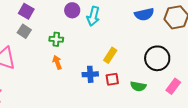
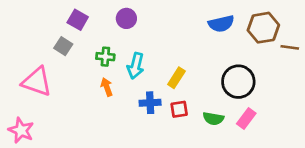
purple square: (26, 11) -> (78, 20), moved
cyan arrow: (93, 16) -> (136, 66), moved
pink rectangle: (173, 86) -> (246, 119), moved

